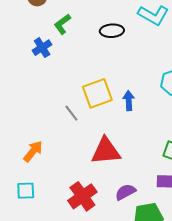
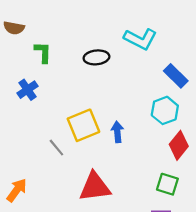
green L-shape: (62, 24) -> (43, 52), turned 130
blue cross: (42, 48) -> (27, 90), moved

